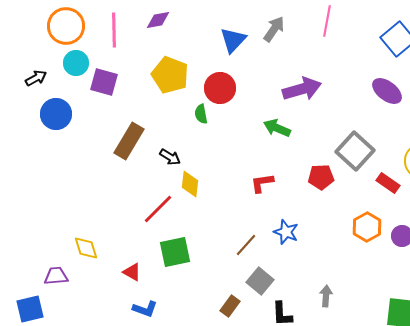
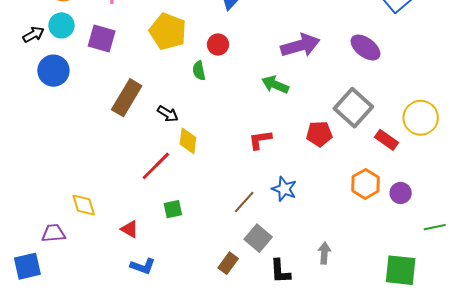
cyan circle: (76, 63) -> (61, 25), moved
red circle: (220, 88) -> (218, 45), size x0.7
purple ellipse: (387, 91) -> (365, 48), moved
green square: (175, 252) -> (173, 209), size x0.6

